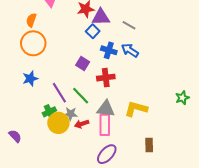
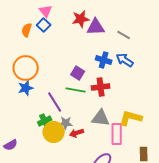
blue square: (93, 31) -> (44, 25), moved
orange circle: (33, 43) -> (26, 68), moved
green line: (81, 96) -> (76, 90), moved, turned -36
pink rectangle: (105, 125) -> (117, 134), moved
purple semicircle: (15, 136) -> (11, 145), turned 104

